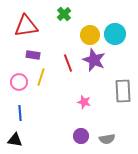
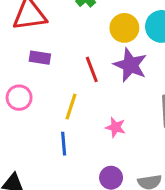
yellow line: (41, 77) -> (71, 107), moved
blue line: (20, 113) -> (64, 144), moved

